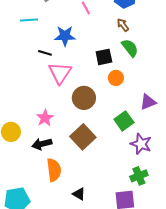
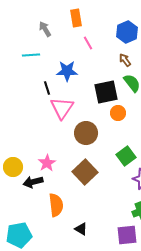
black line: (45, 53) -> (47, 88), turned 56
black square: (104, 57) -> (106, 92), size x1.4
pink star: (45, 118) -> (47, 163), moved
black arrow: (42, 144) -> (33, 182), moved

